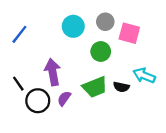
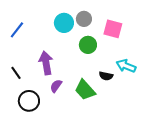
gray circle: (105, 22) -> (84, 19), moved
green trapezoid: (95, 87) -> (85, 90), moved, turned 70
black circle: (38, 101) -> (29, 101), moved

